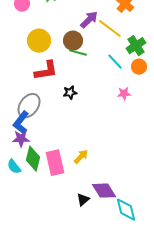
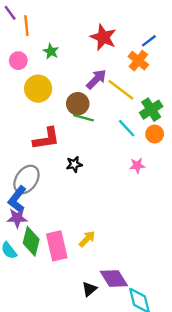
yellow circle: (39, 41) -> (38, 89), moved

